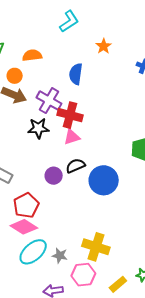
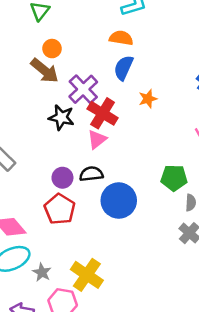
orange star: (104, 46) -> (148, 99), moved
orange semicircle: (32, 55) -> (121, 38), moved
pink triangle: (72, 137) -> (97, 139), turned -36
red pentagon: (26, 205) -> (60, 209), moved, turned -30

